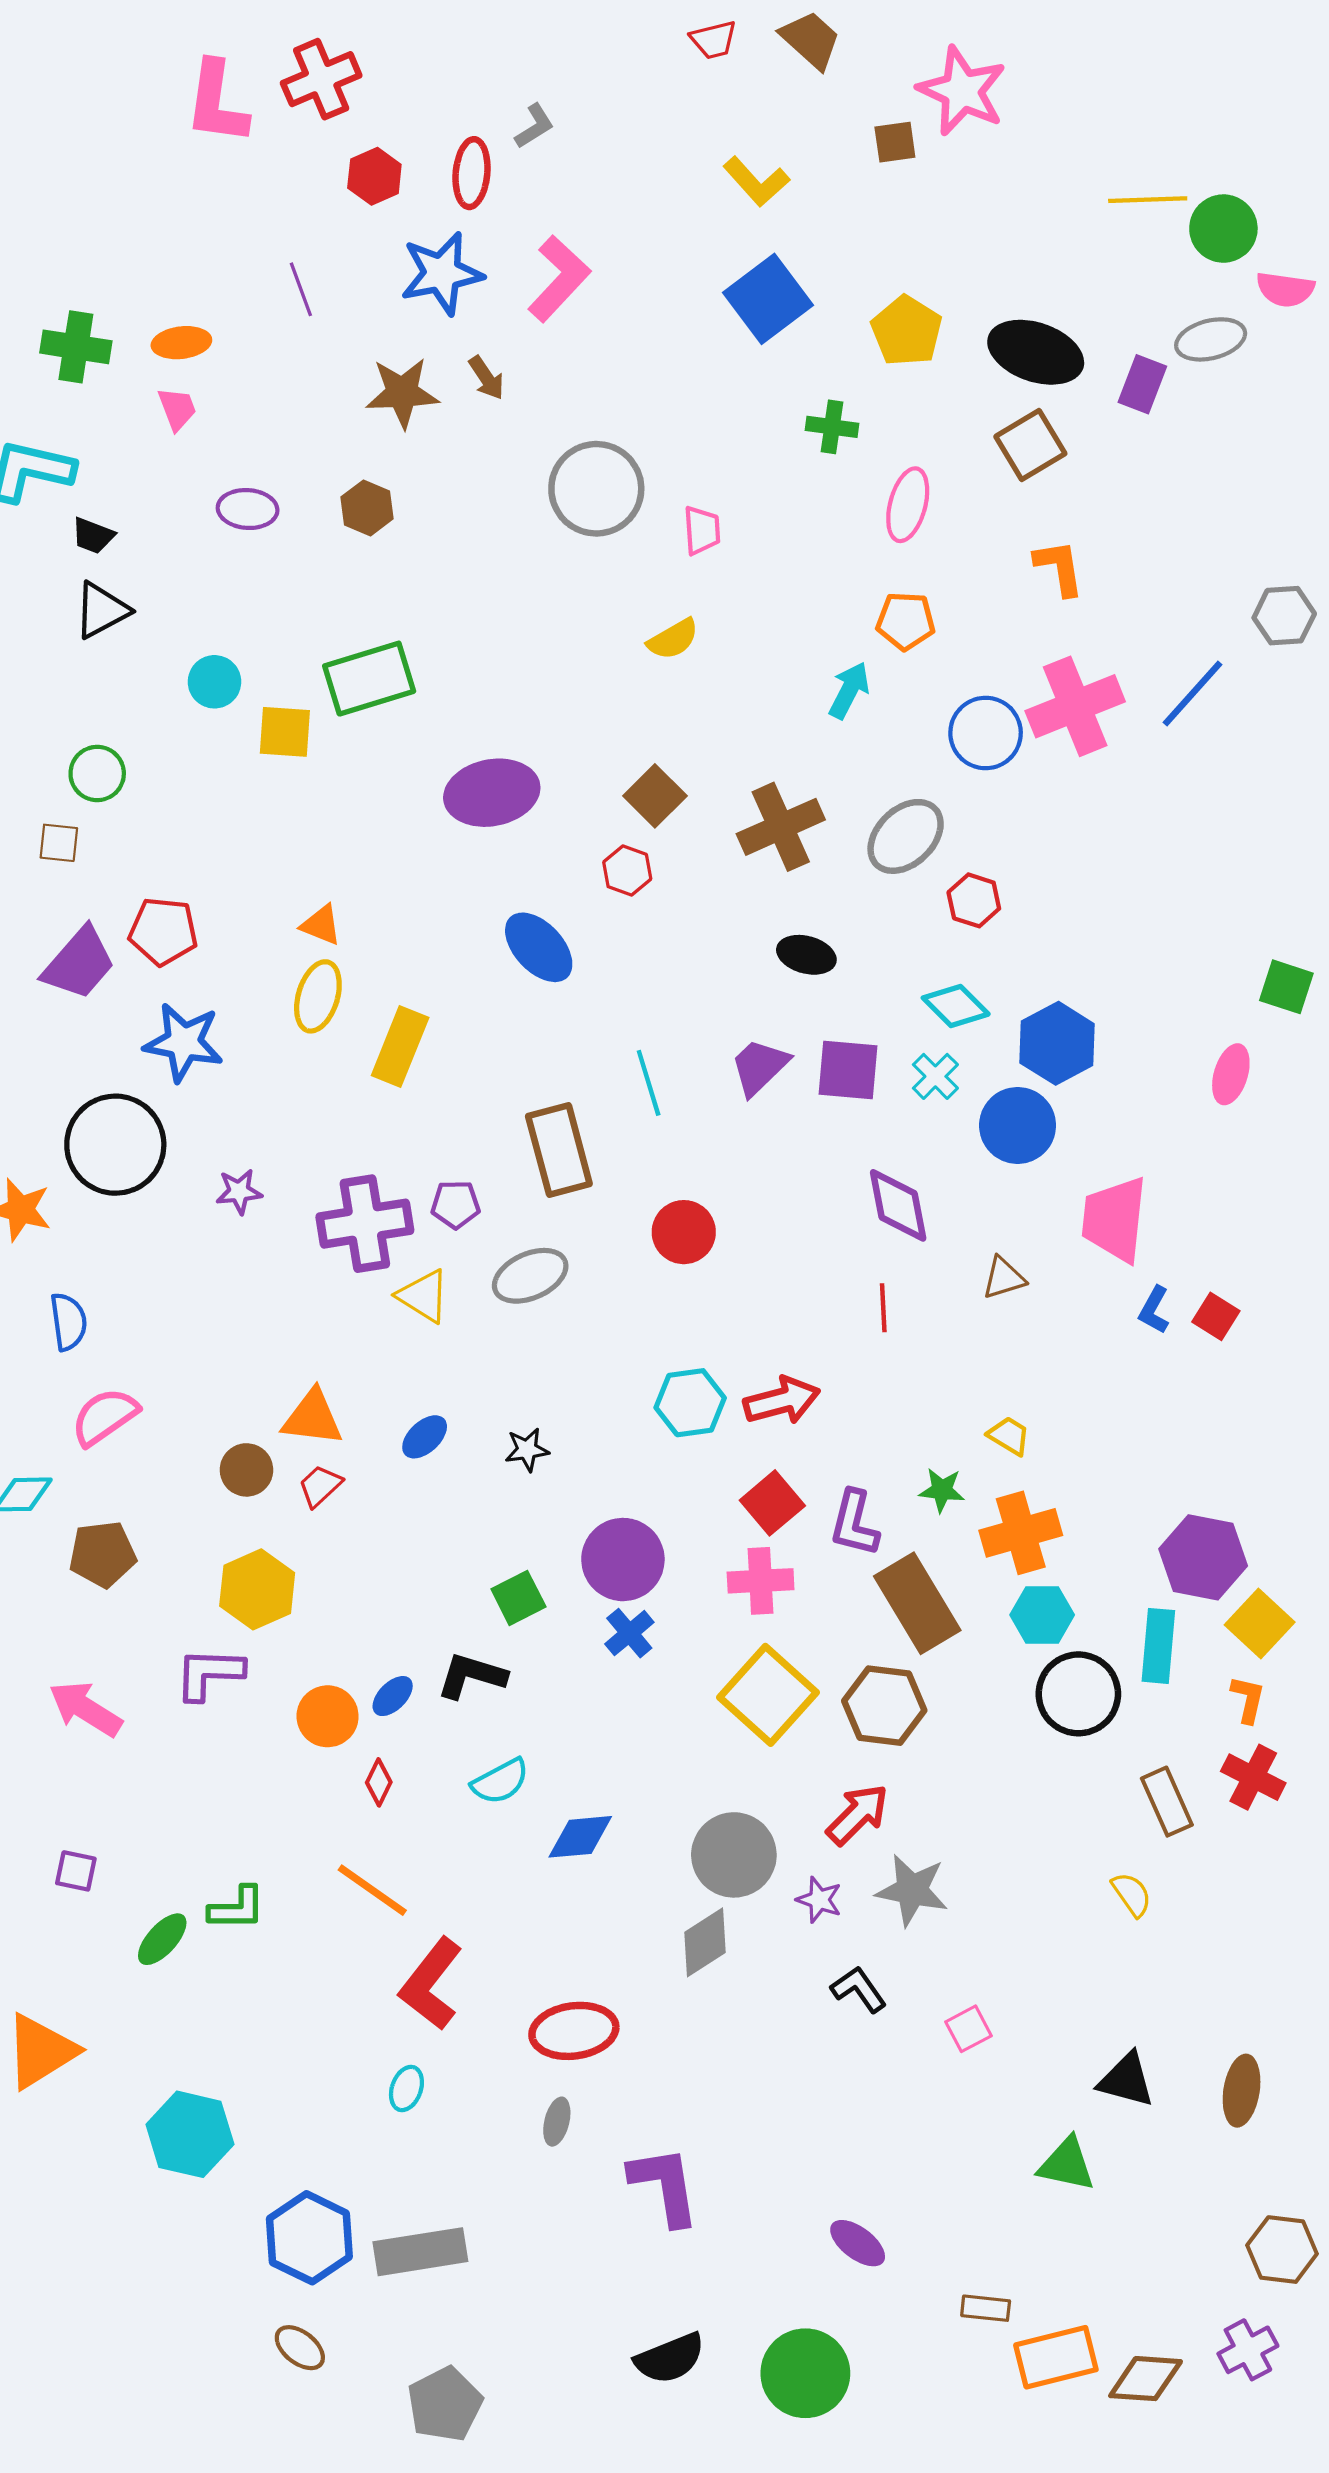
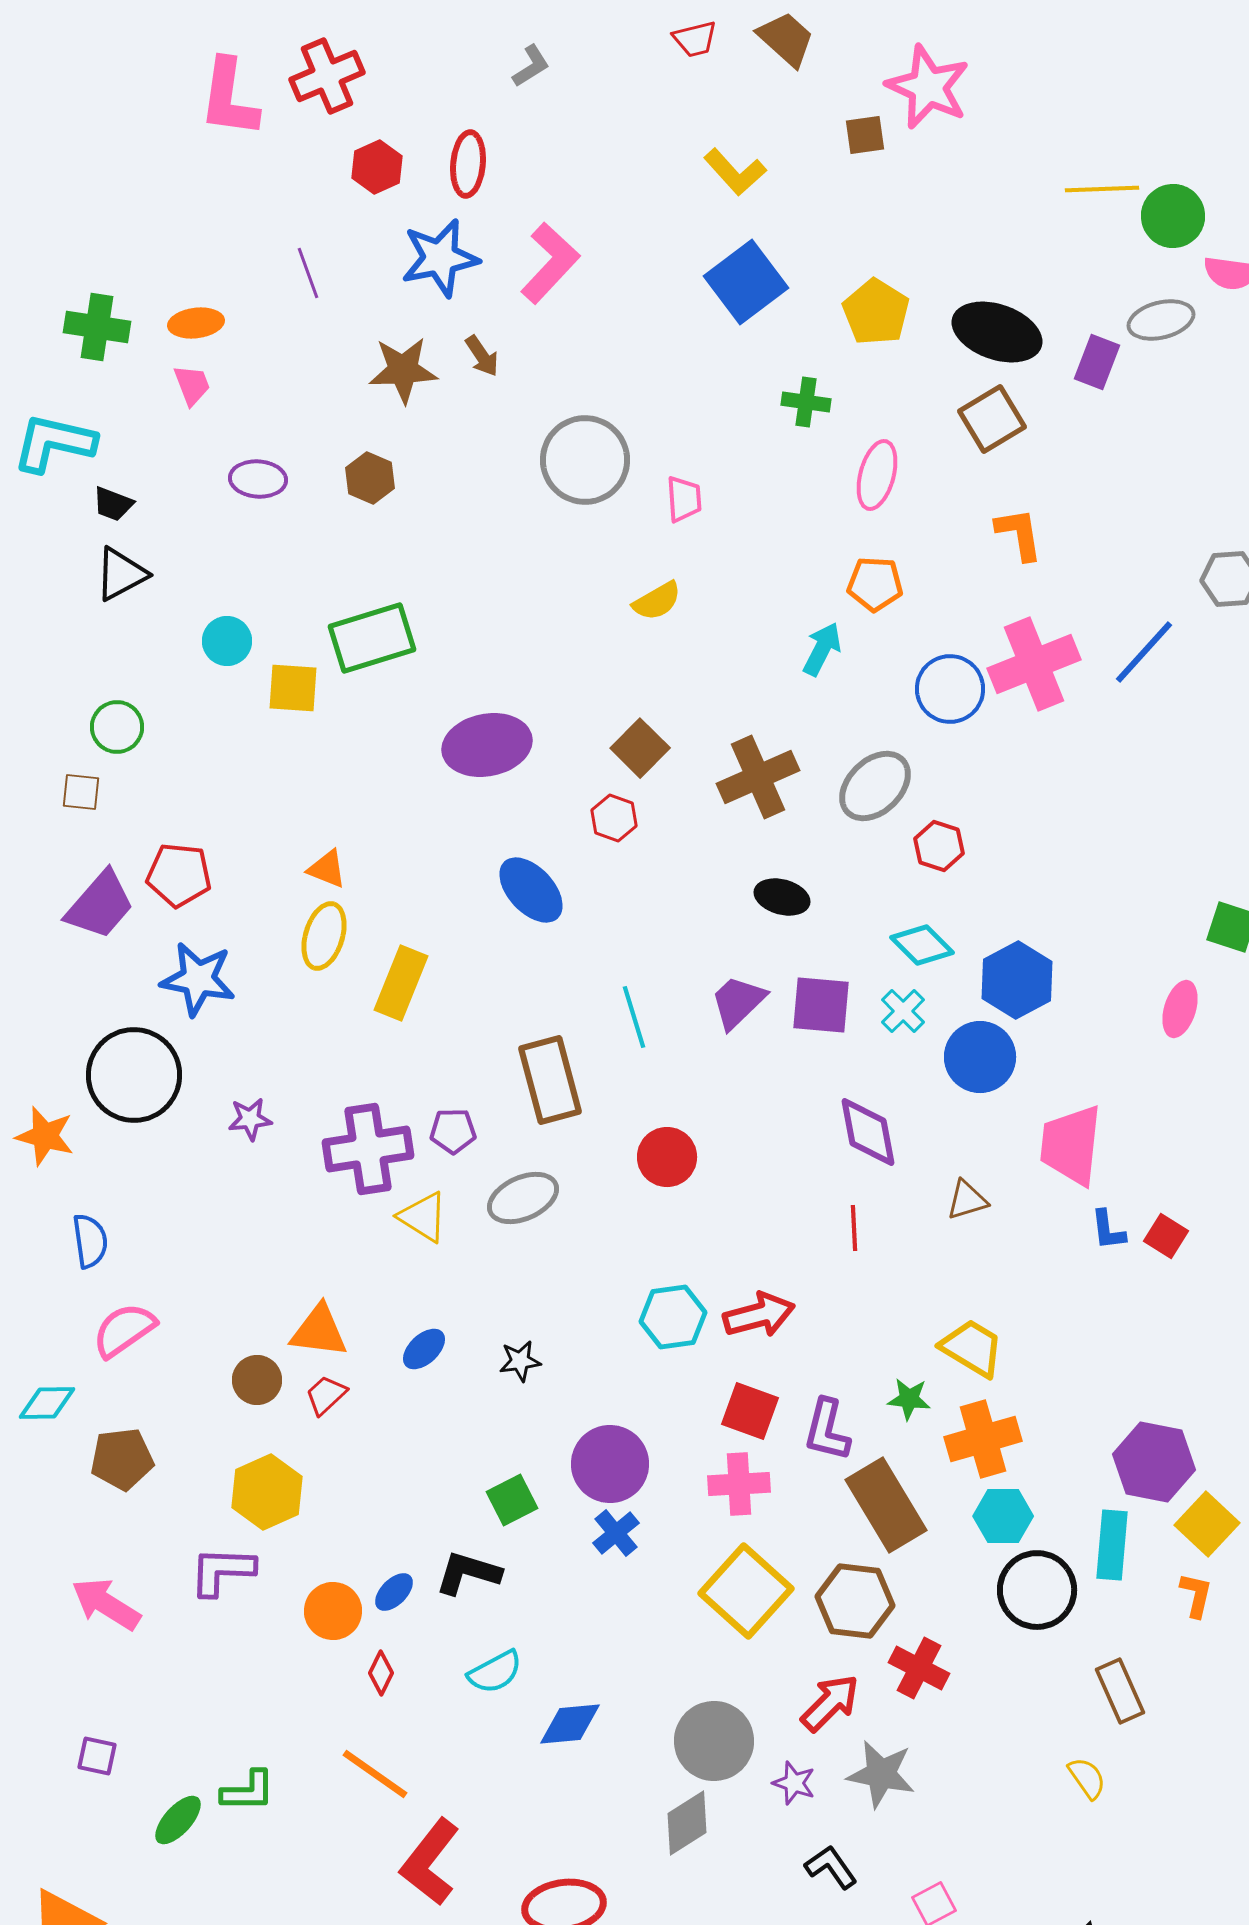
gray L-shape: (534, 126) -> (531, 66), moved
blue L-shape: (1154, 1310) -> (1108, 1230), turned -36
yellow trapezoid: (1009, 1436) -> (972, 1348), size x1.6
red square: (772, 1503) -> (750, 1411), turned -30
red cross: (1253, 1777) -> (919, 1668), moved

